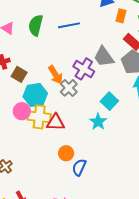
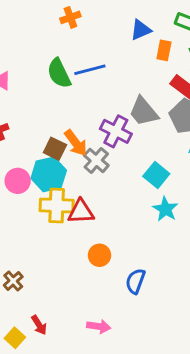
green semicircle: (36, 25) -> (59, 73), moved, turned -35
brown square: (19, 74) -> (55, 149), moved
pink circle: (22, 111) -> (18, 181), moved
cyan star: (98, 122) -> (165, 209), moved
blue semicircle: (79, 167) -> (135, 281), moved

